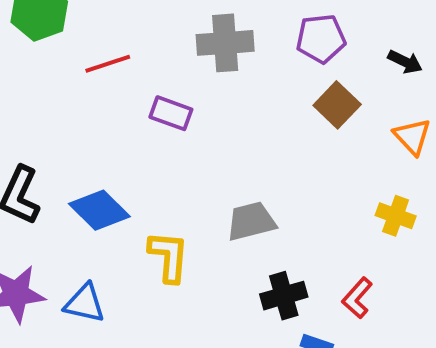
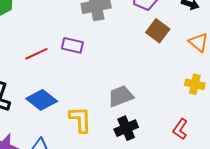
red line: (108, 64) -> (36, 54), moved
black cross: (284, 296) -> (126, 128), moved

